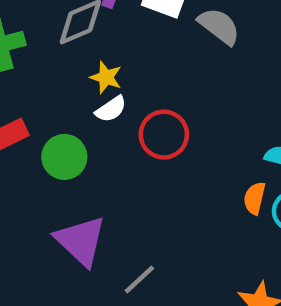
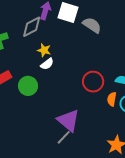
red circle: (164, 135) -> (93, 82), moved
purple triangle: (81, 241) -> (68, 120), moved

